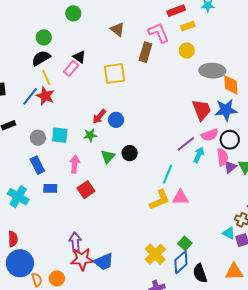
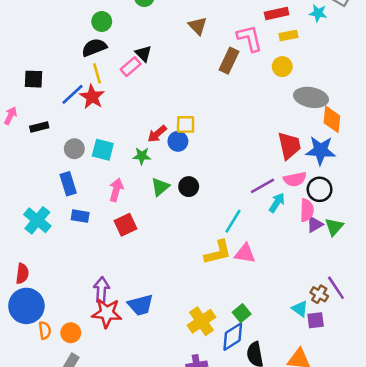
yellow square: (115, 73) -> (186, 124), moved, size x0.7
blue trapezoid: (104, 262) -> (140, 305), moved

